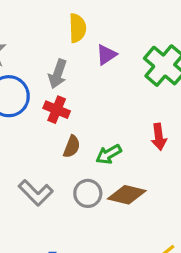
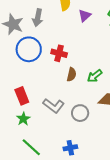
gray arrow: (58, 74) -> (38, 18), moved
gray circle: (88, 193) -> (80, 113), moved

